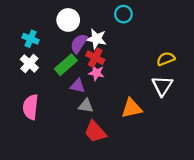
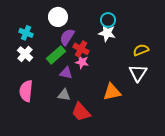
cyan circle: (123, 14) -> (108, 20), moved
white star: (96, 39) -> (107, 33), moved
gray triangle: (86, 106) -> (64, 95), moved

